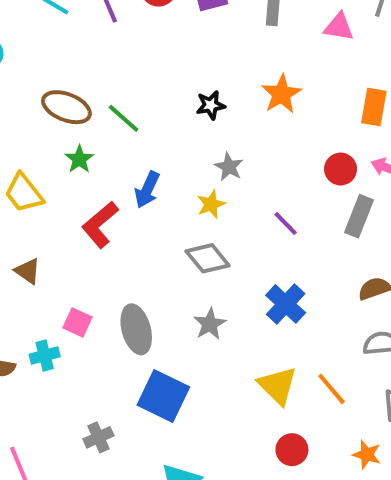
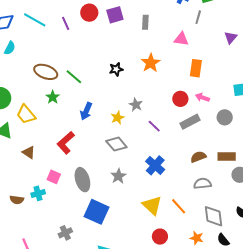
pink triangle: (339, 27) -> (181, 39), moved
gray star: (229, 167) -> (136, 105), moved
gray rectangle: (359, 216) -> (190, 122), turned 42
red L-shape: (100, 225) -> (66, 143), moved

